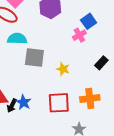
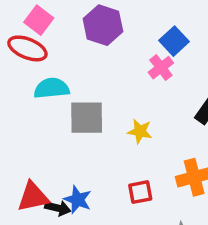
red square: (59, 103) -> (140, 192), size x0.6
black arrow: (12, 106) -> (58, 208), turned -96

